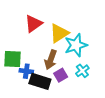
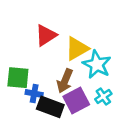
cyan star: (76, 45) -> (97, 64), turned -30
purple square: (61, 75) -> (76, 100), size x1.5

